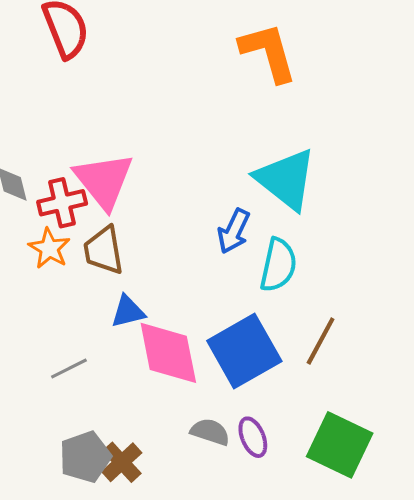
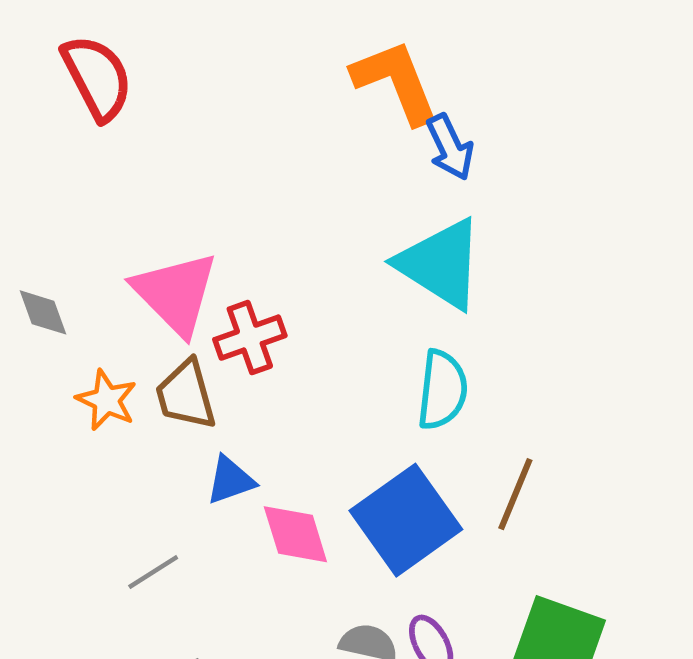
red cross: (62, 203) -> (250, 338), moved
blue arrow: (234, 231) -> (450, 147), moved, turned -45
pink diamond: (168, 353) -> (295, 534), size x0.7

